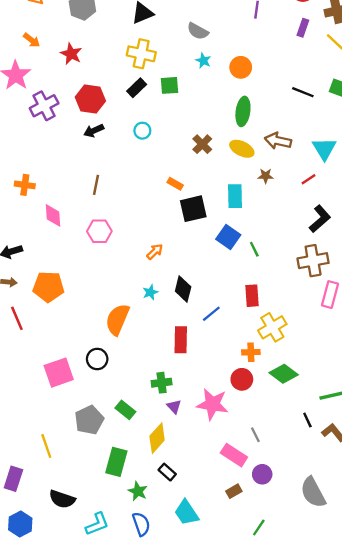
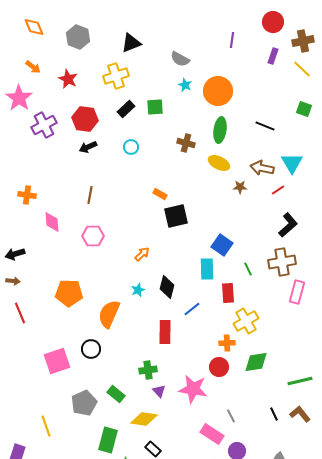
yellow cross: (141, 54) -> (116, 76), moved, turned -30
orange circle: (241, 67) -> (218, 91), size x1.5
black line: (303, 92) -> (265, 126), moved
brown arrow: (278, 141) -> (262, 168), moved
brown cross: (202, 144) -> (186, 143), moved, turned -30
cyan rectangle: (235, 196) -> (207, 269), moved
blue square: (228, 237) -> (222, 245), moved
green line: (254, 249) -> (248, 269), moved
orange pentagon: (49, 287) -> (69, 293), moved
green diamond: (284, 374) -> (256, 362), turned -45
black line: (307, 420) -> (274, 414), moved
yellow diamond: (157, 438) -> (144, 419), turned 56

